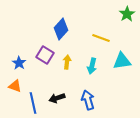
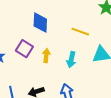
blue diamond: (61, 29) -> (40, 23), turned -40

